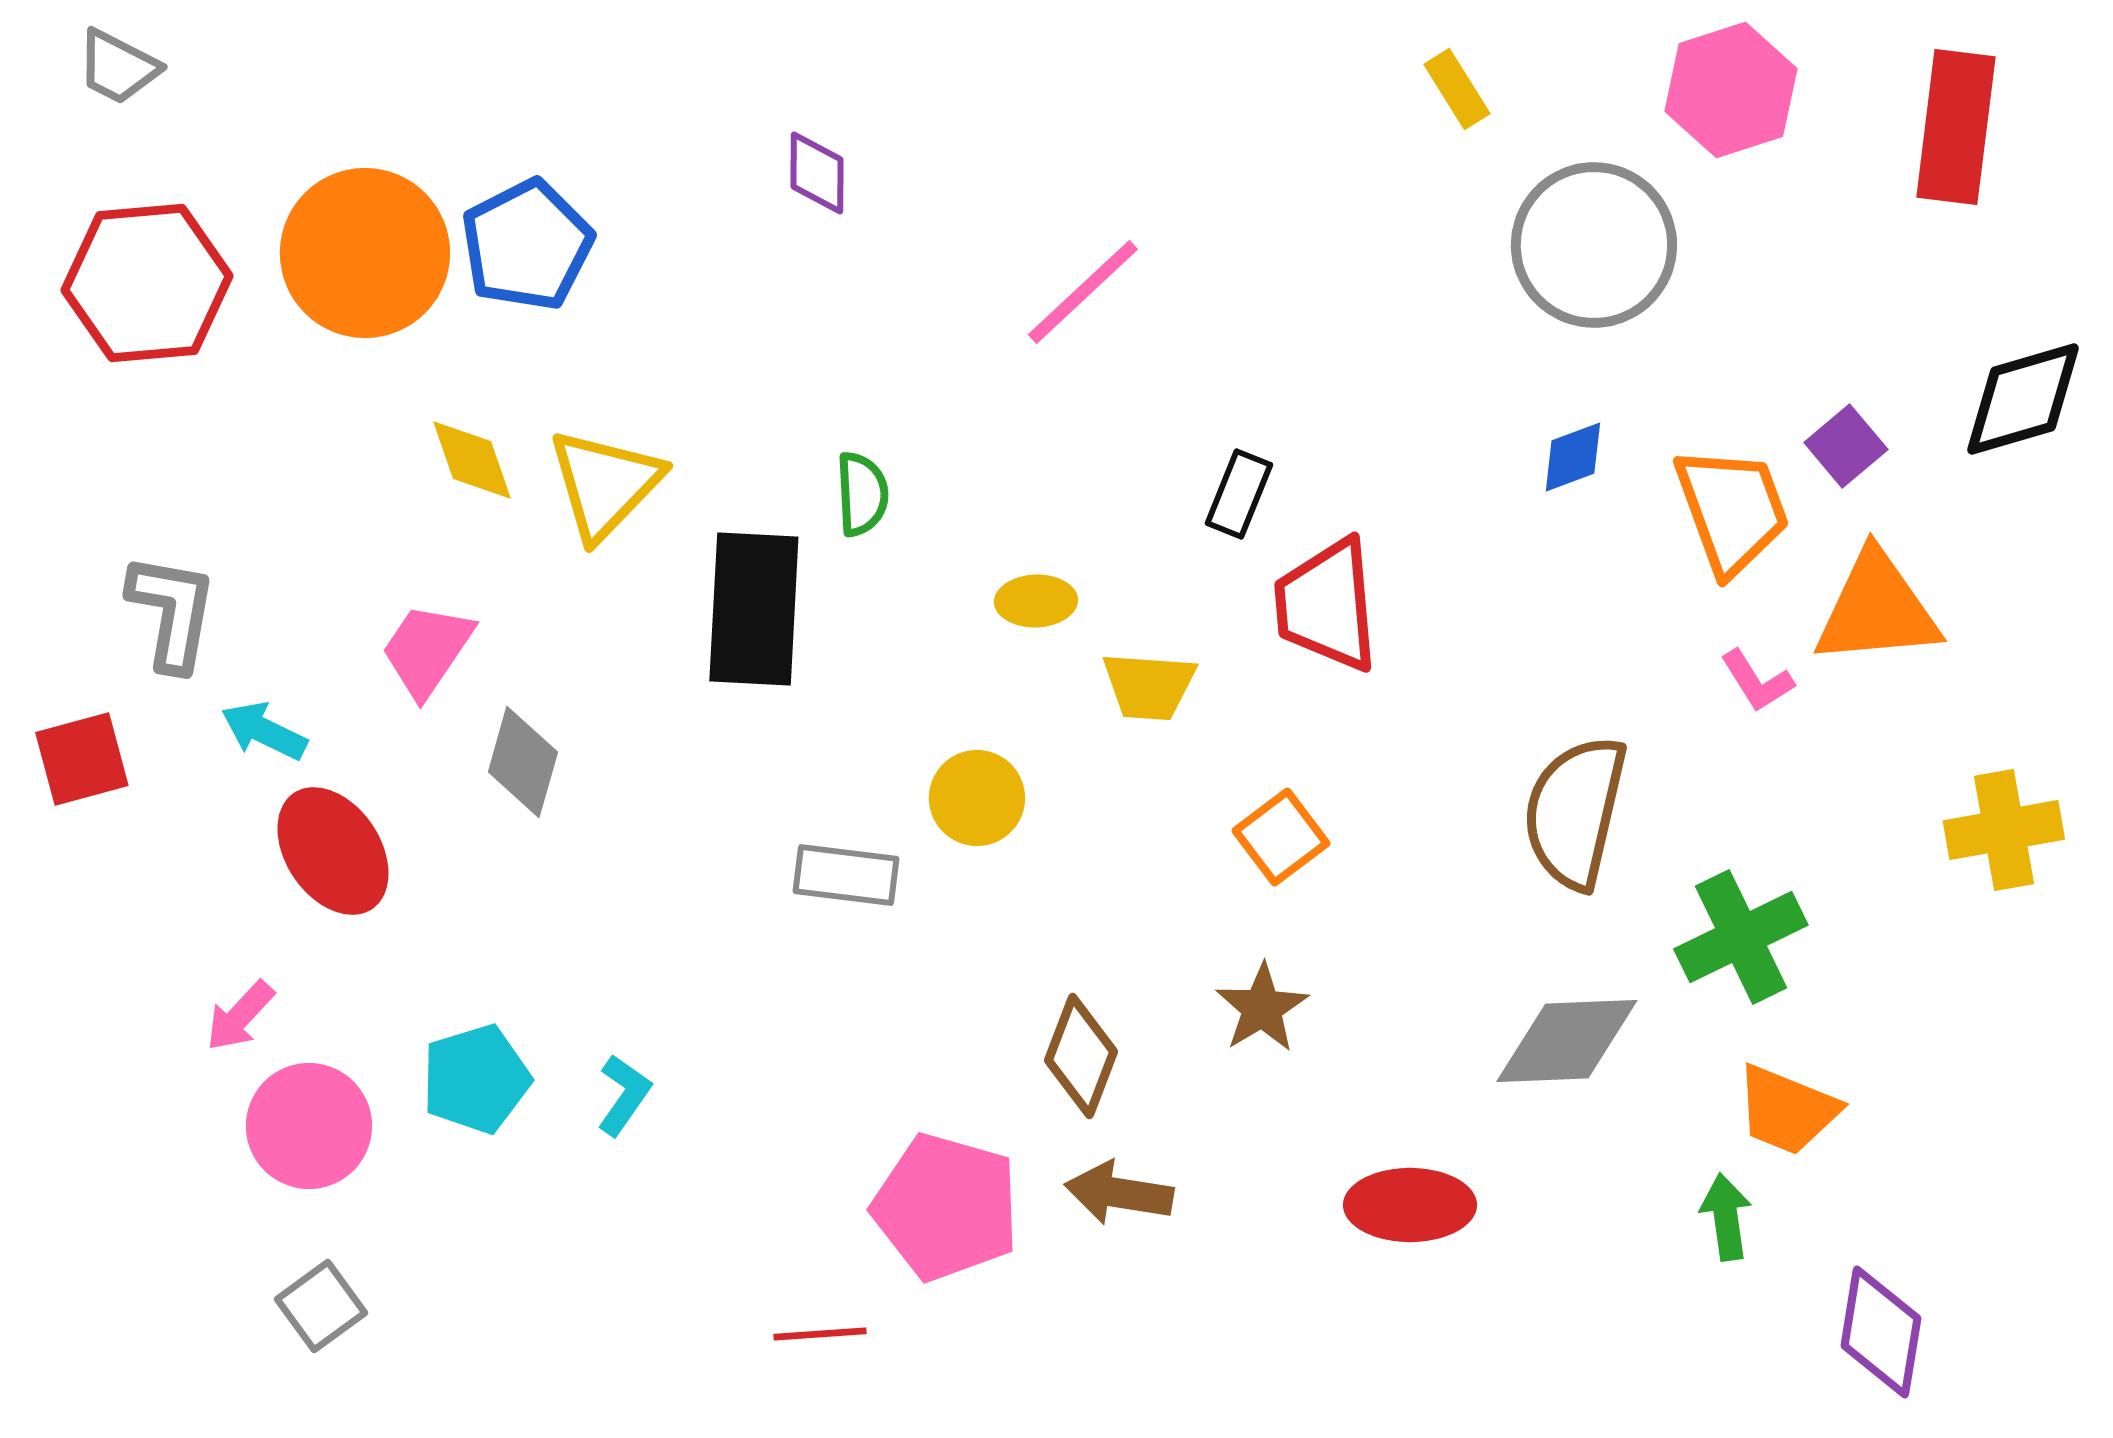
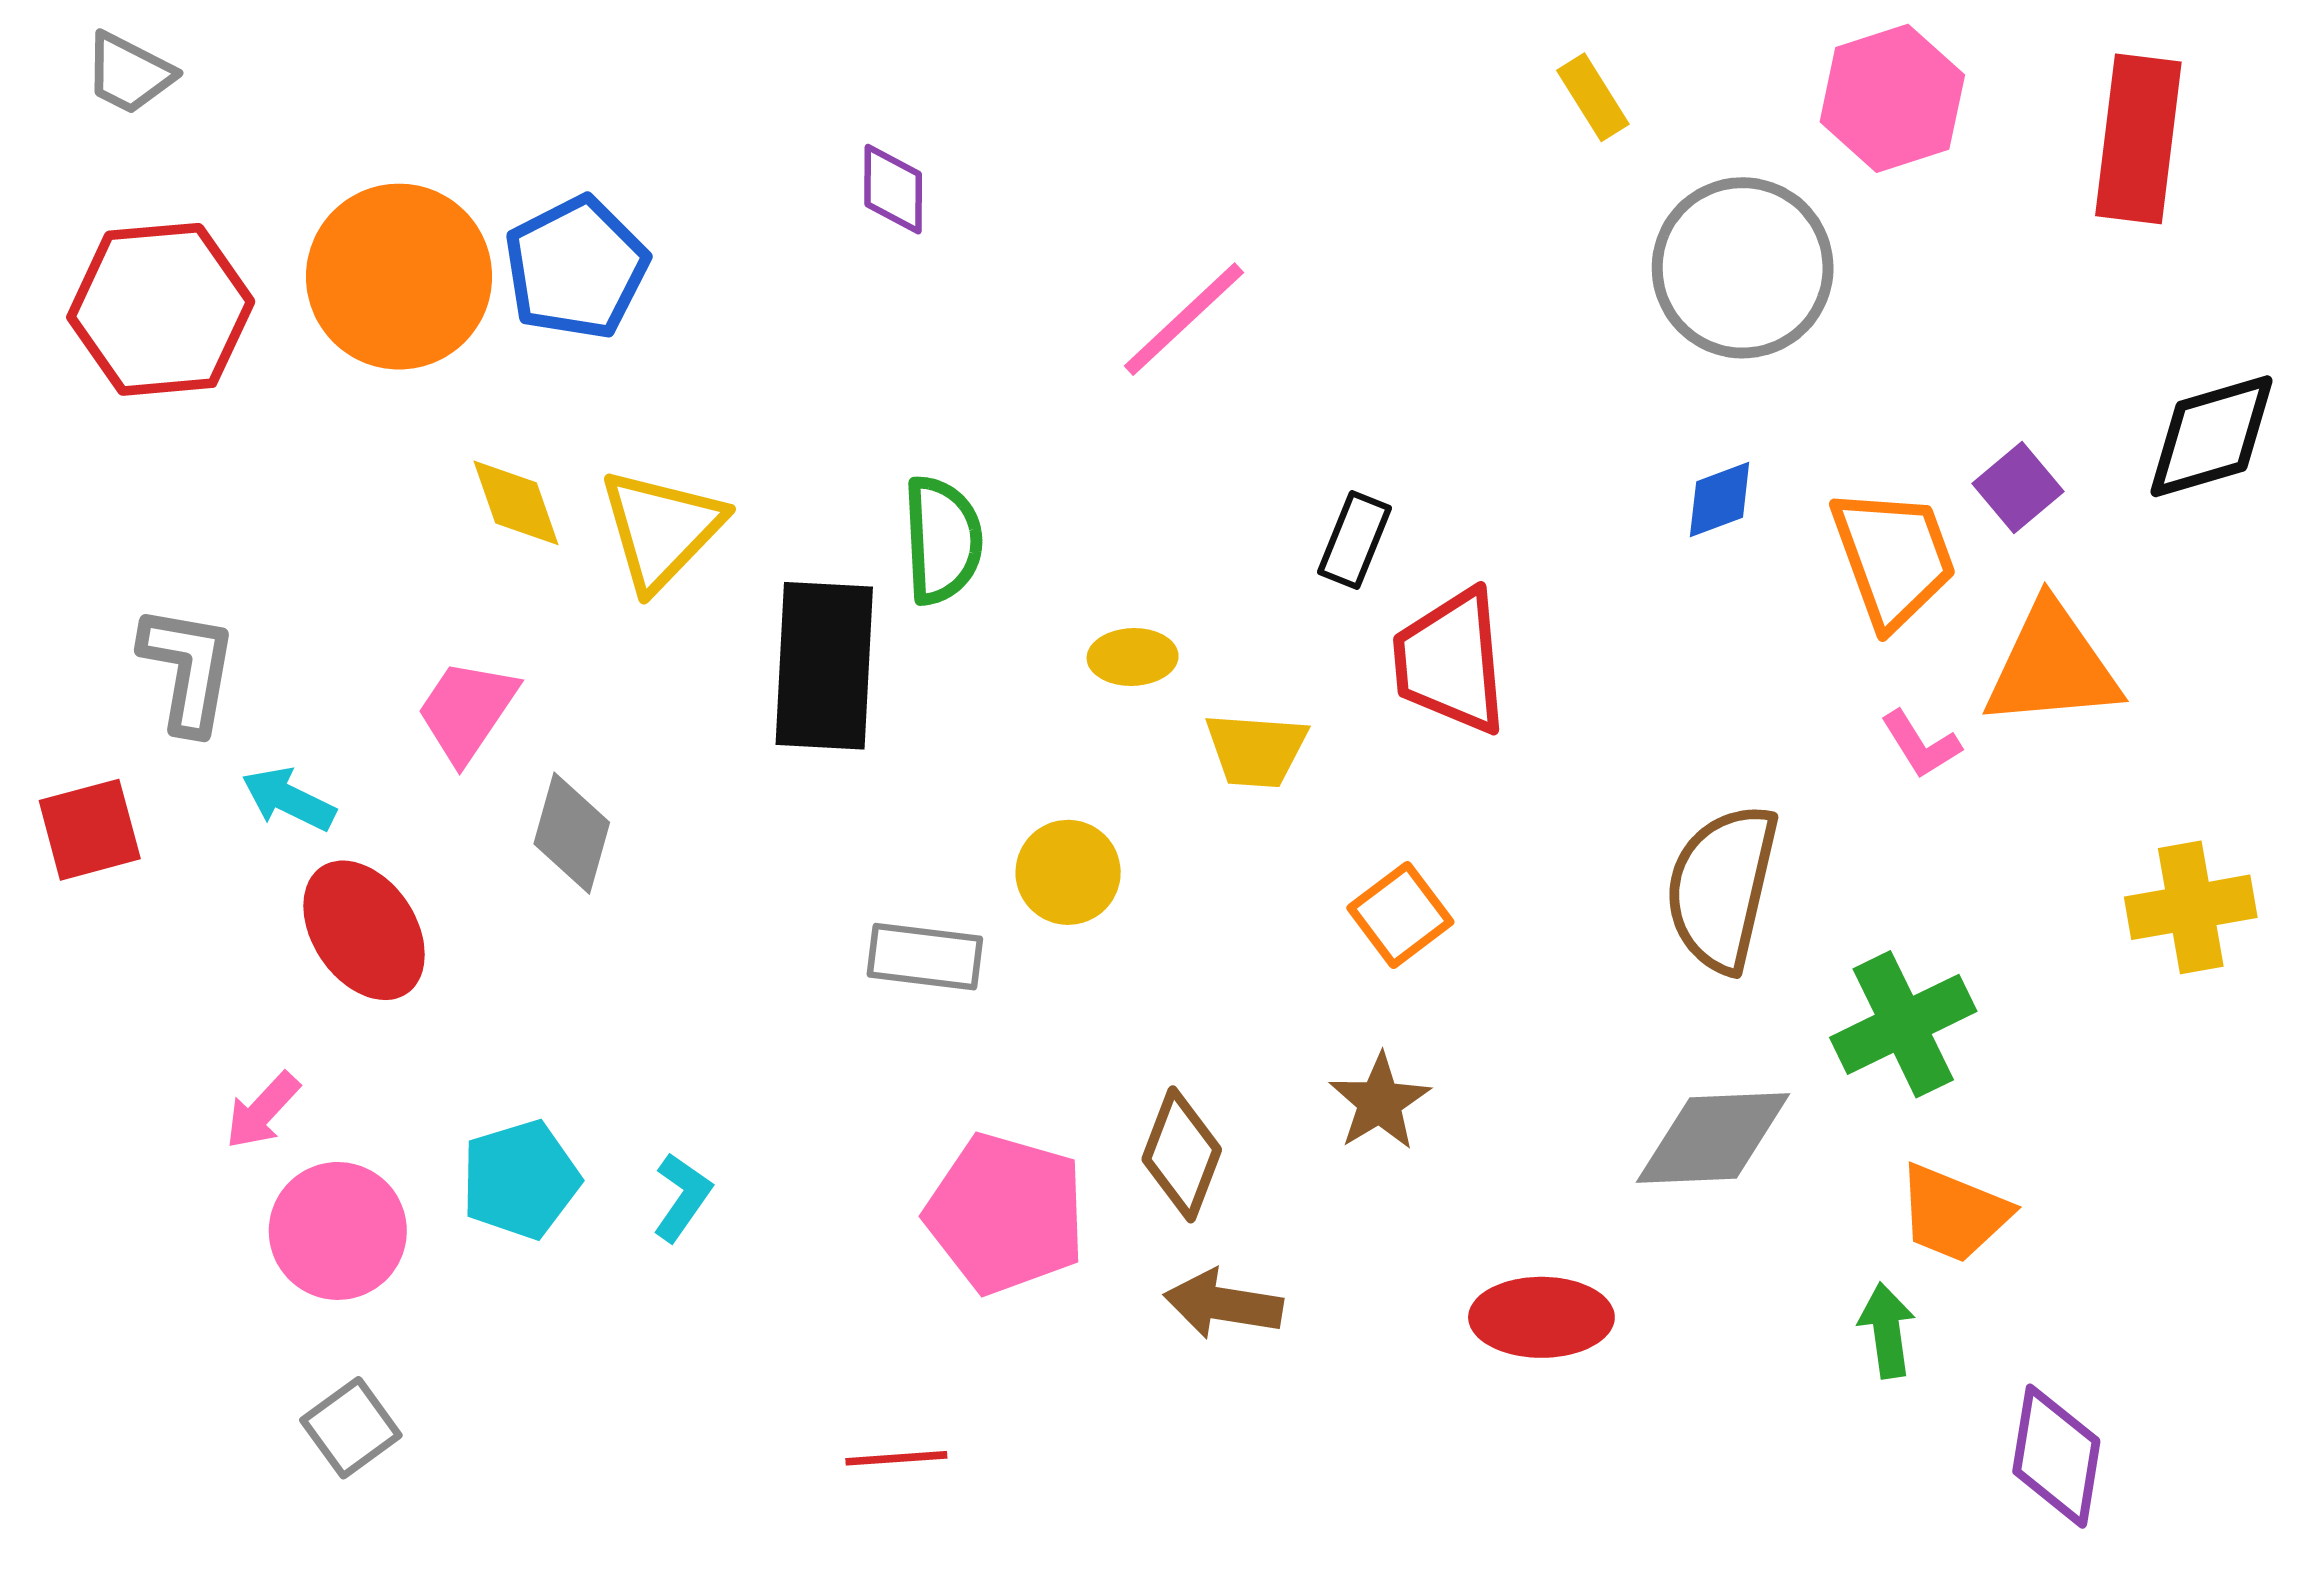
green semicircle: (862, 494) -> (942, 540), size x1.4
pink pentagon: (946, 1207) -> (1006, 1213), moved

